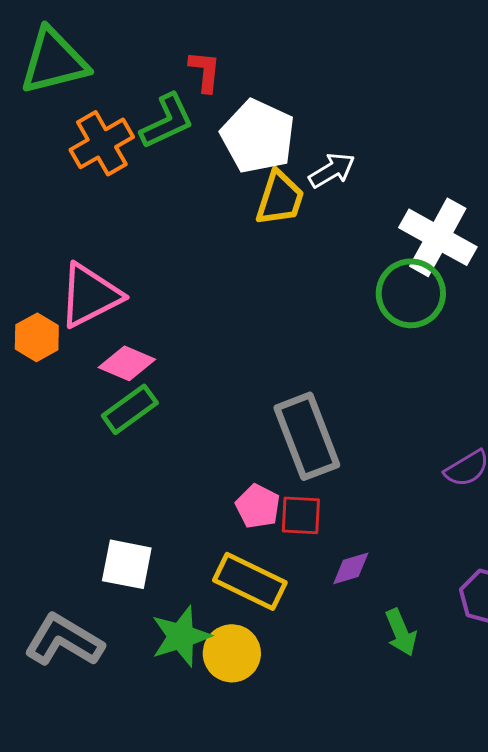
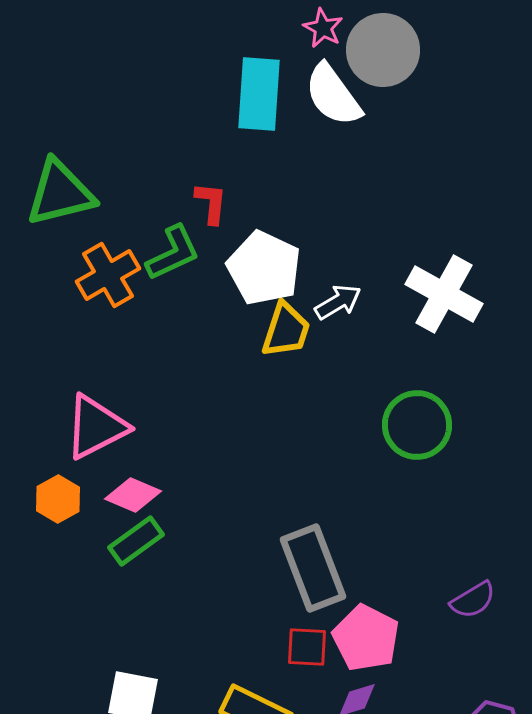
white cross: (438, 237) -> (444, 294), moved
orange hexagon: (37, 337) -> (58, 499), moved
pink pentagon: (258, 506) -> (366, 638), moved, size x1.5

